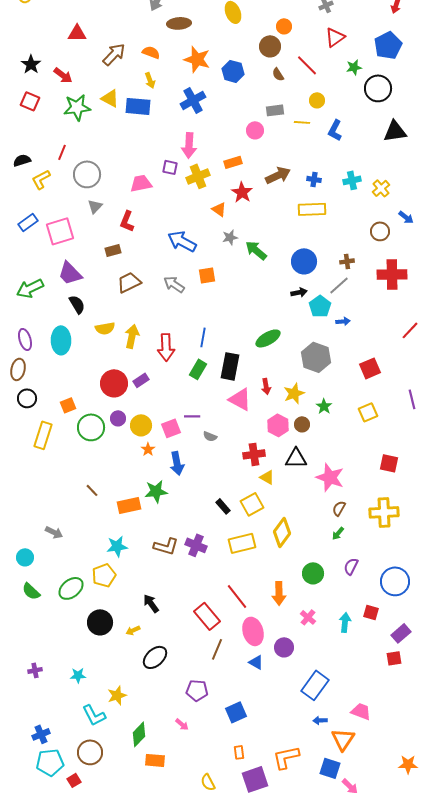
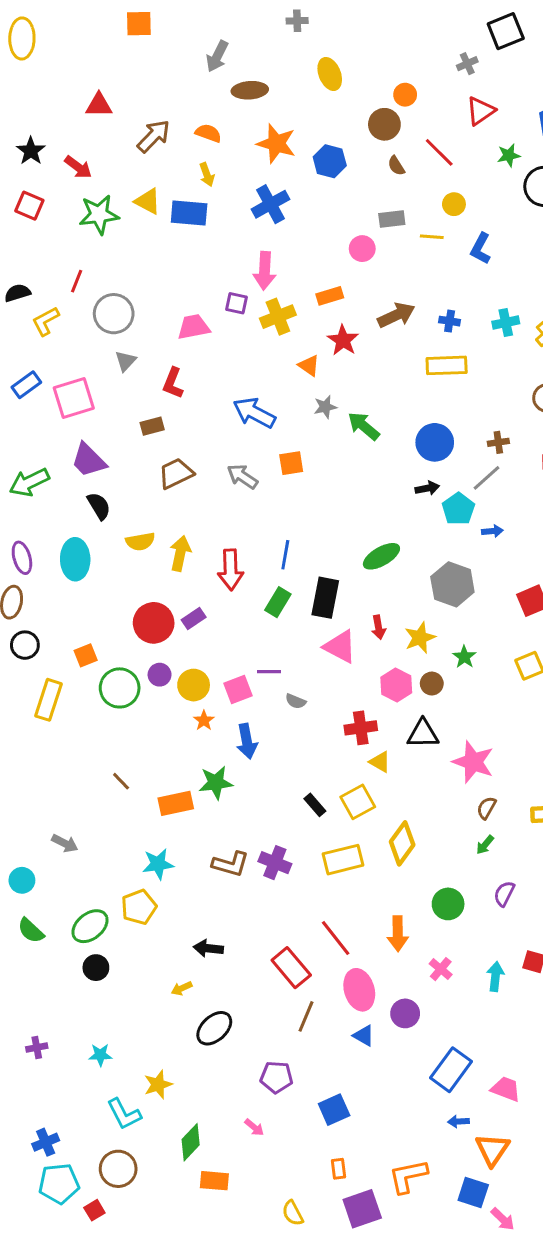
black arrow: (151, 603) -> (208, 948), turned -48
black circle: (100, 622) -> (96, 968), moved, size x0.7
pink trapezoid: (361, 711) -> (506, 1089), moved

